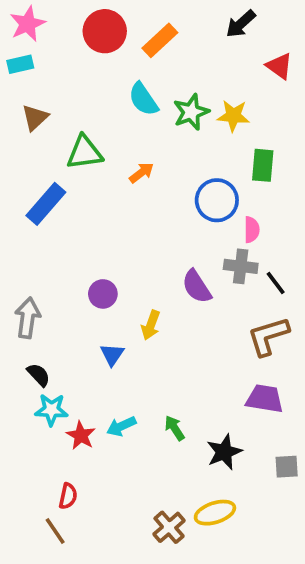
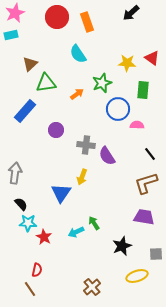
orange rectangle: (160, 40) -> (87, 22), turned -66
red triangle: (279, 66) -> (152, 58), moved
green star: (191, 112) -> (102, 83), moved
brown triangle: (35, 118) -> (30, 64), moved
pink semicircle: (252, 230) -> (137, 125), turned -88
gray cross: (241, 266) -> (86, 145), moved
purple circle: (103, 294) -> (56, 130), moved
blue triangle: (112, 355) -> (61, 193), size x1.5
cyan arrow: (121, 426) -> (76, 232), moved
green arrow: (175, 428) -> (94, 223), moved
yellow ellipse: (215, 513) -> (137, 276), moved

